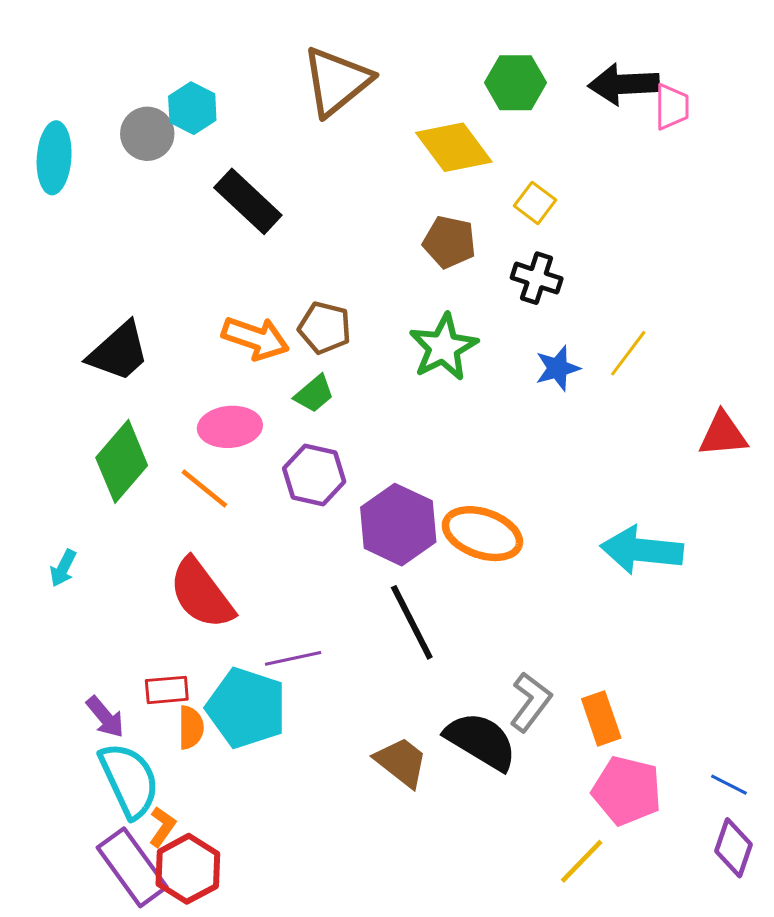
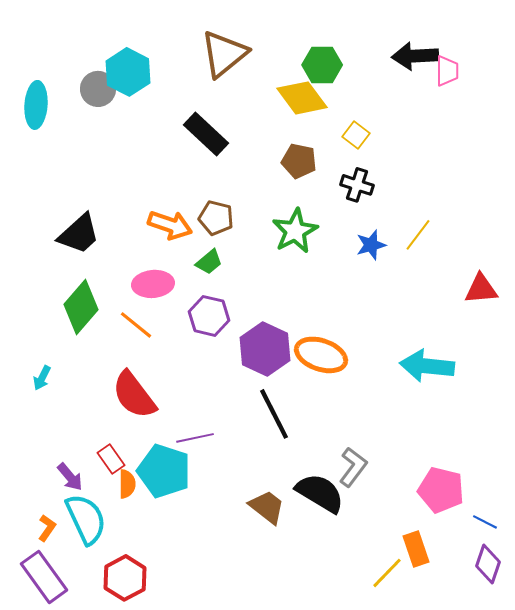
green hexagon: (516, 83) -> (322, 65), moved
cyan hexagon: (192, 108) -> (128, 72), size x1.4
black rectangle: (248, 201) -> (206, 134), moved
red rectangle: (167, 690) -> (111, 459), turned 60
orange rectangle: (601, 718) -> (416, 549), moved
pink pentagon: (627, 791) -> (441, 490), moved
orange L-shape: (162, 827) -> (47, 528), moved
purple rectangle: (132, 867) -> (44, 577), moved

